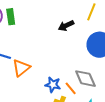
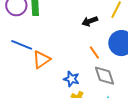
orange line: (71, 88) -> (94, 53), moved

